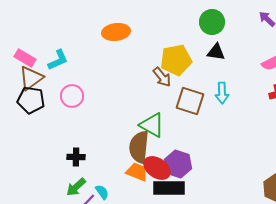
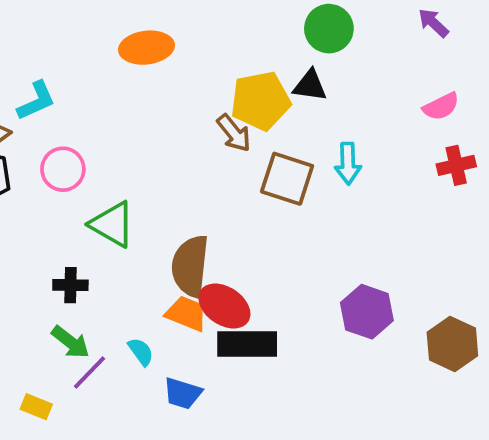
black triangle: (216, 52) -> (310, 86), moved
green triangle: (152, 125) -> (112, 224), moved
purple hexagon: (178, 164) -> (367, 312), moved
green arrow: (76, 187) -> (70, 342), turned -100
cyan semicircle: (102, 192) -> (141, 352), moved

